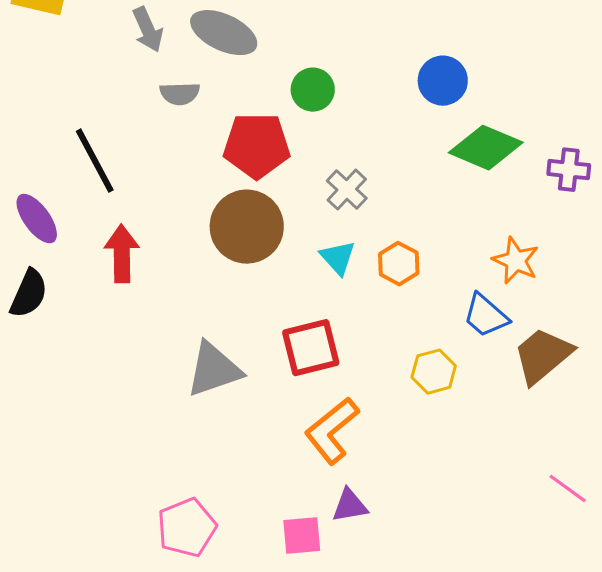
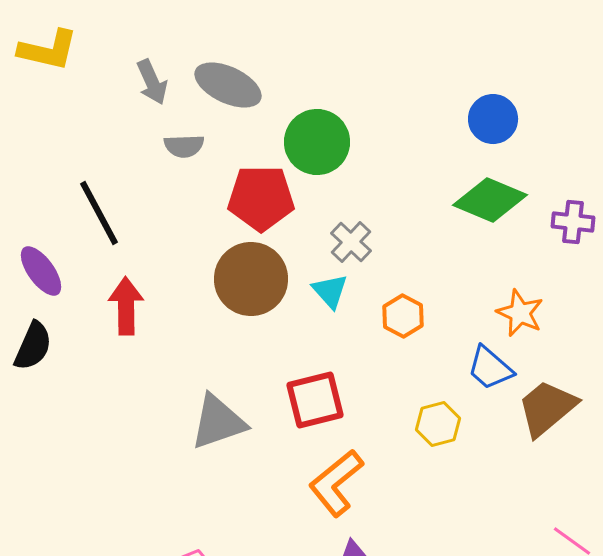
blue circle: (443, 81) -> (493, 119), moved
green circle: (313, 90) -> (317, 142), size x1.5
cyan triangle: (338, 258) -> (330, 291), moved

